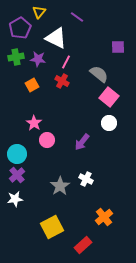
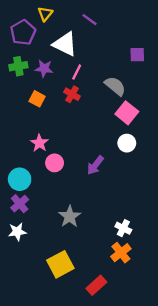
orange square: (32, 85) -> (37, 99), turned -32
white cross: (86, 179) -> (123, 228), moved

